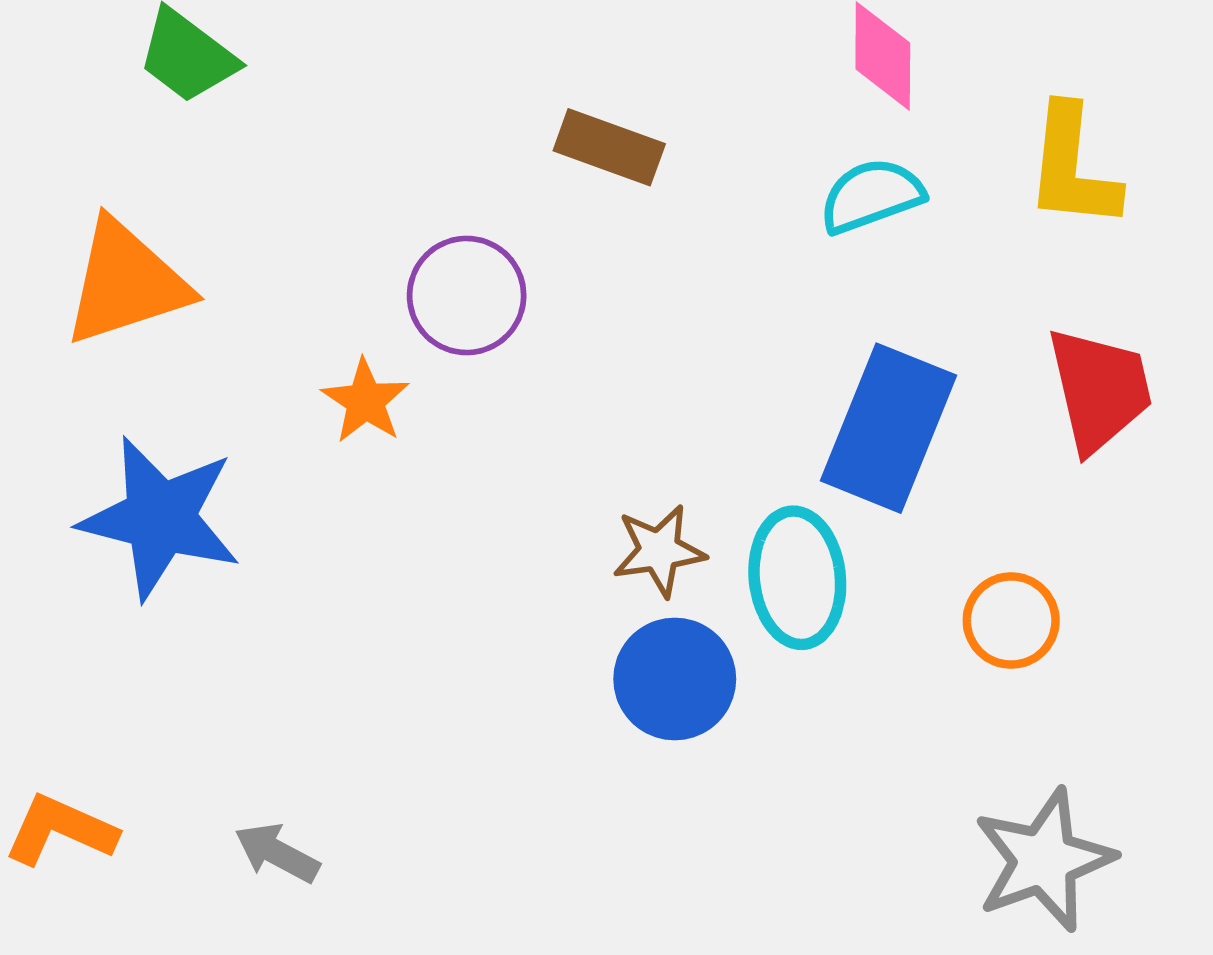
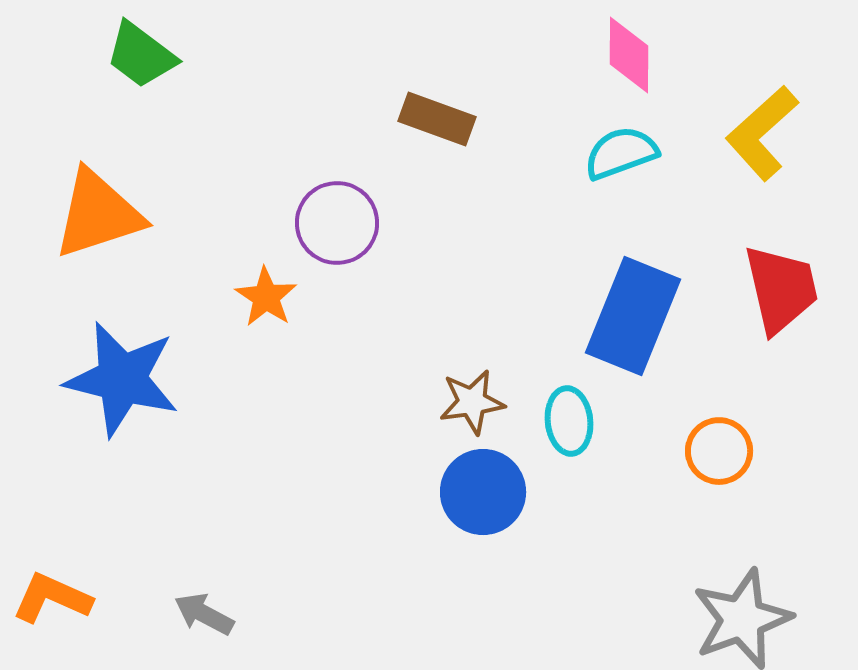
yellow L-shape: (1072, 167) -> (762, 133), turned 42
cyan ellipse: (797, 578) -> (569, 421), size x0.7

